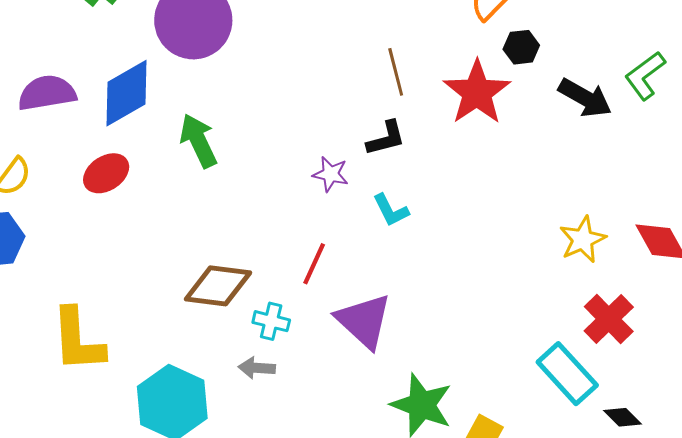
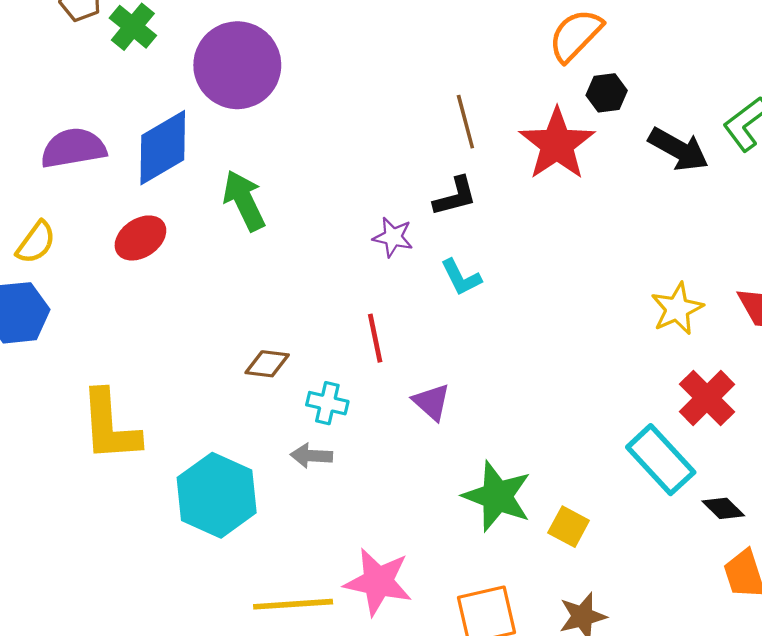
red line: (314, 264) -> (375, 338), turned -36
brown diamond: (218, 286) -> (267, 364), size x0.6
purple triangle: (364, 321) -> (432, 402), size x0.6

